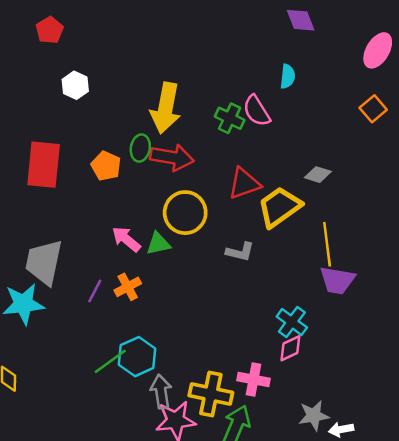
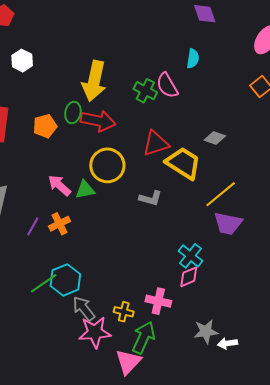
orange pentagon: (106, 166) -> (45, 126), turned 30
yellow trapezoid: (280, 207) -> (183, 163), turned 66
yellow line: (327, 244) -> (221, 194), turned 56
gray arrow: (161, 392) -> (84, 309), turned -32
yellow cross: (211, 394) -> (124, 312), size x0.6

